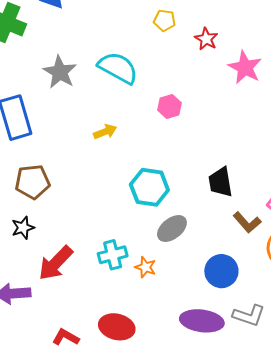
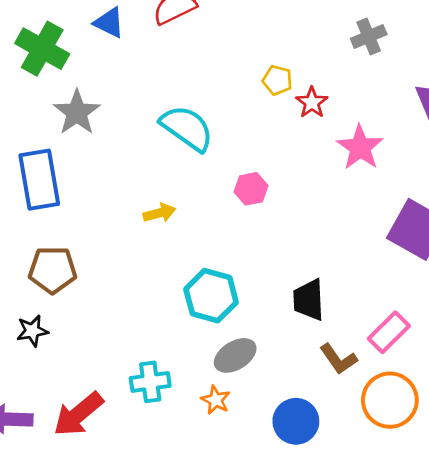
yellow pentagon: (165, 20) -> (277, 80), moved
gray star: (60, 72) -> (77, 113), moved
red arrow: (56, 263) -> (78, 414), moved
orange star: (145, 267) -> (216, 400), moved

